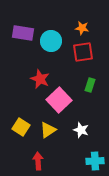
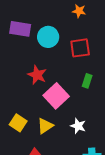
orange star: (82, 28) -> (79, 11), moved

